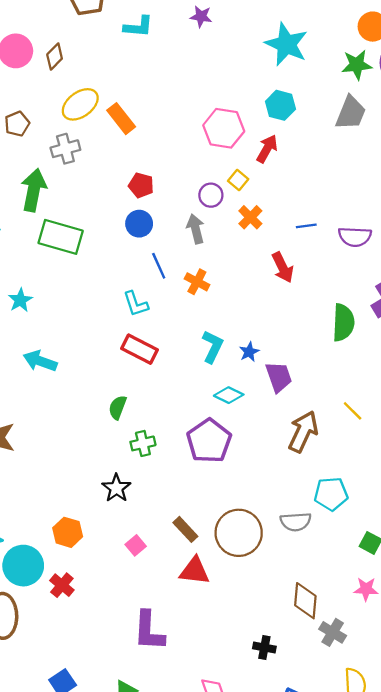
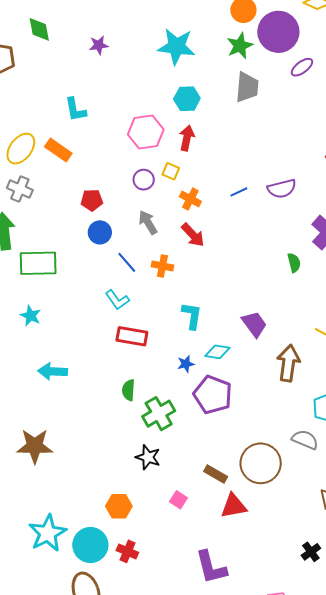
cyan L-shape: (138, 27) -> (75, 110), moved, turned 92
gray cross: (65, 149) -> (20, 189), turned -35
purple circle: (211, 195) -> (144, 180), moved
red arrow: (283, 267) -> (193, 235), moved
cyan star: (20, 300) -> (31, 316), moved
green semicircle: (343, 323) -> (294, 263), size x0.6
blue star: (249, 352) -> (186, 364), moved, turned 30
green cross: (143, 443) -> (159, 414), size x1.5
gray semicircle: (296, 522) -> (305, 440), turned -136
black cross: (264, 647) -> (311, 552), turned -30

